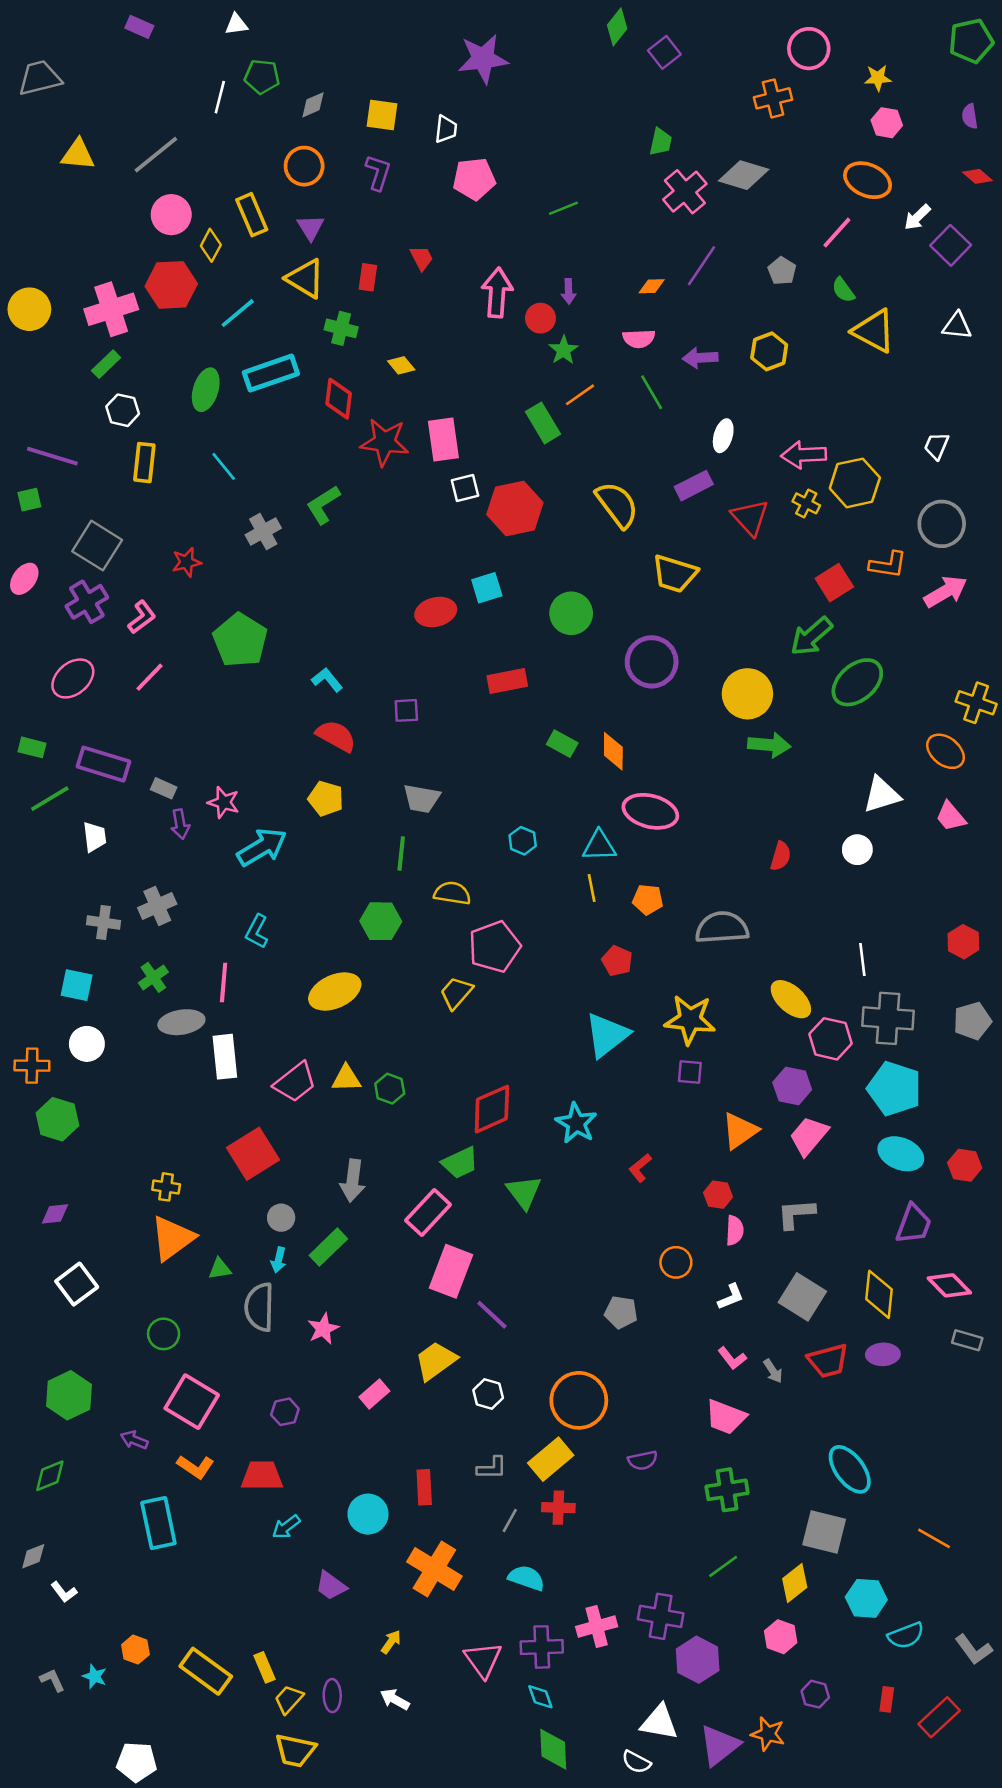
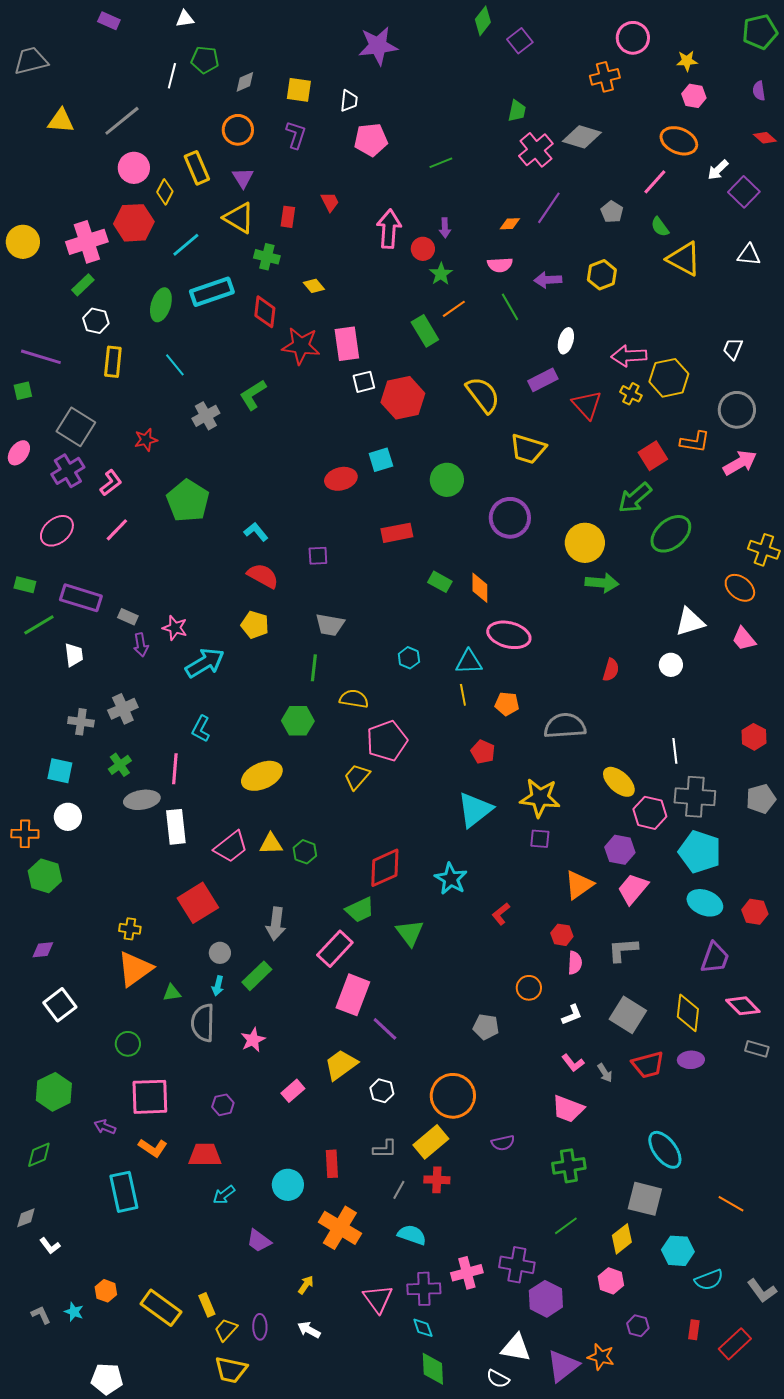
pink square: (192, 1402) -> (150, 1097), turned -33

